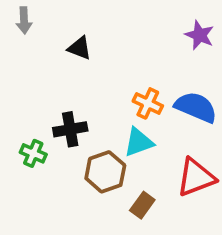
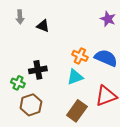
gray arrow: (24, 20) -> (20, 17), moved
brown hexagon: (105, 172) -> (31, 105), moved
brown rectangle: (142, 205) -> (77, 111), size x1.5

